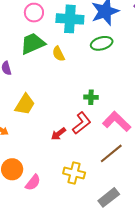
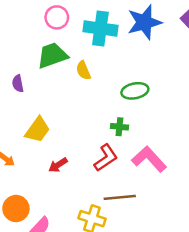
green ellipse: (102, 43) -> (135, 91), moved
red arrow: (59, 134) -> (58, 165), moved
brown line: (111, 153) -> (120, 197), moved, turned 30

